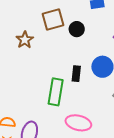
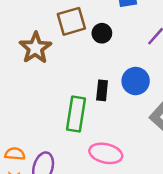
brown star: (25, 40) -> (35, 48), size x1.4

